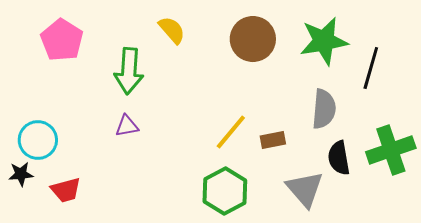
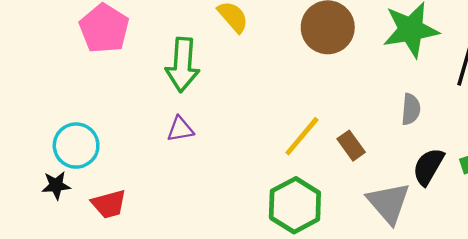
gray semicircle: (324, 109) -> (411, 109), size x0.7
brown rectangle: (273, 140) -> (351, 146), turned 65
black semicircle: (339, 158) -> (428, 167), turned 40

